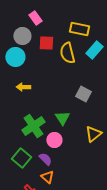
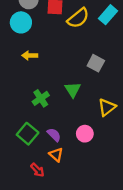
yellow semicircle: (67, 53) -> (78, 18), turned -115
green cross: (33, 126) -> (41, 98), size x0.7
pink circle: (54, 140) -> (85, 134), moved

